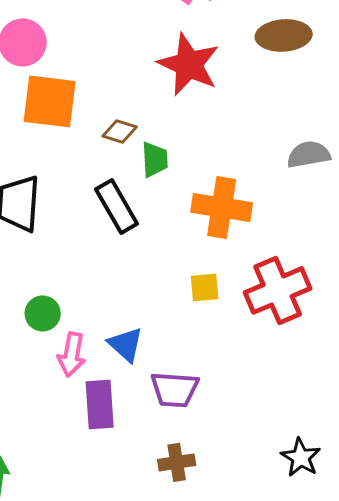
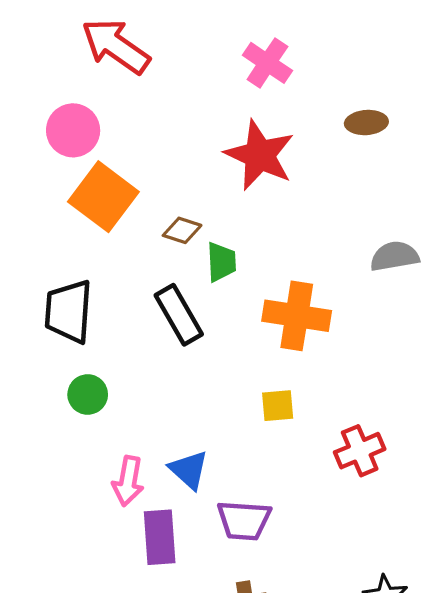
brown ellipse: (284, 35) -> (366, 123), size x0.7
orange square: (50, 101) -> (103, 197), turned 30
red cross: (278, 290) -> (360, 451), moved, size x0.7
green circle: (43, 313) -> (88, 394), moved

